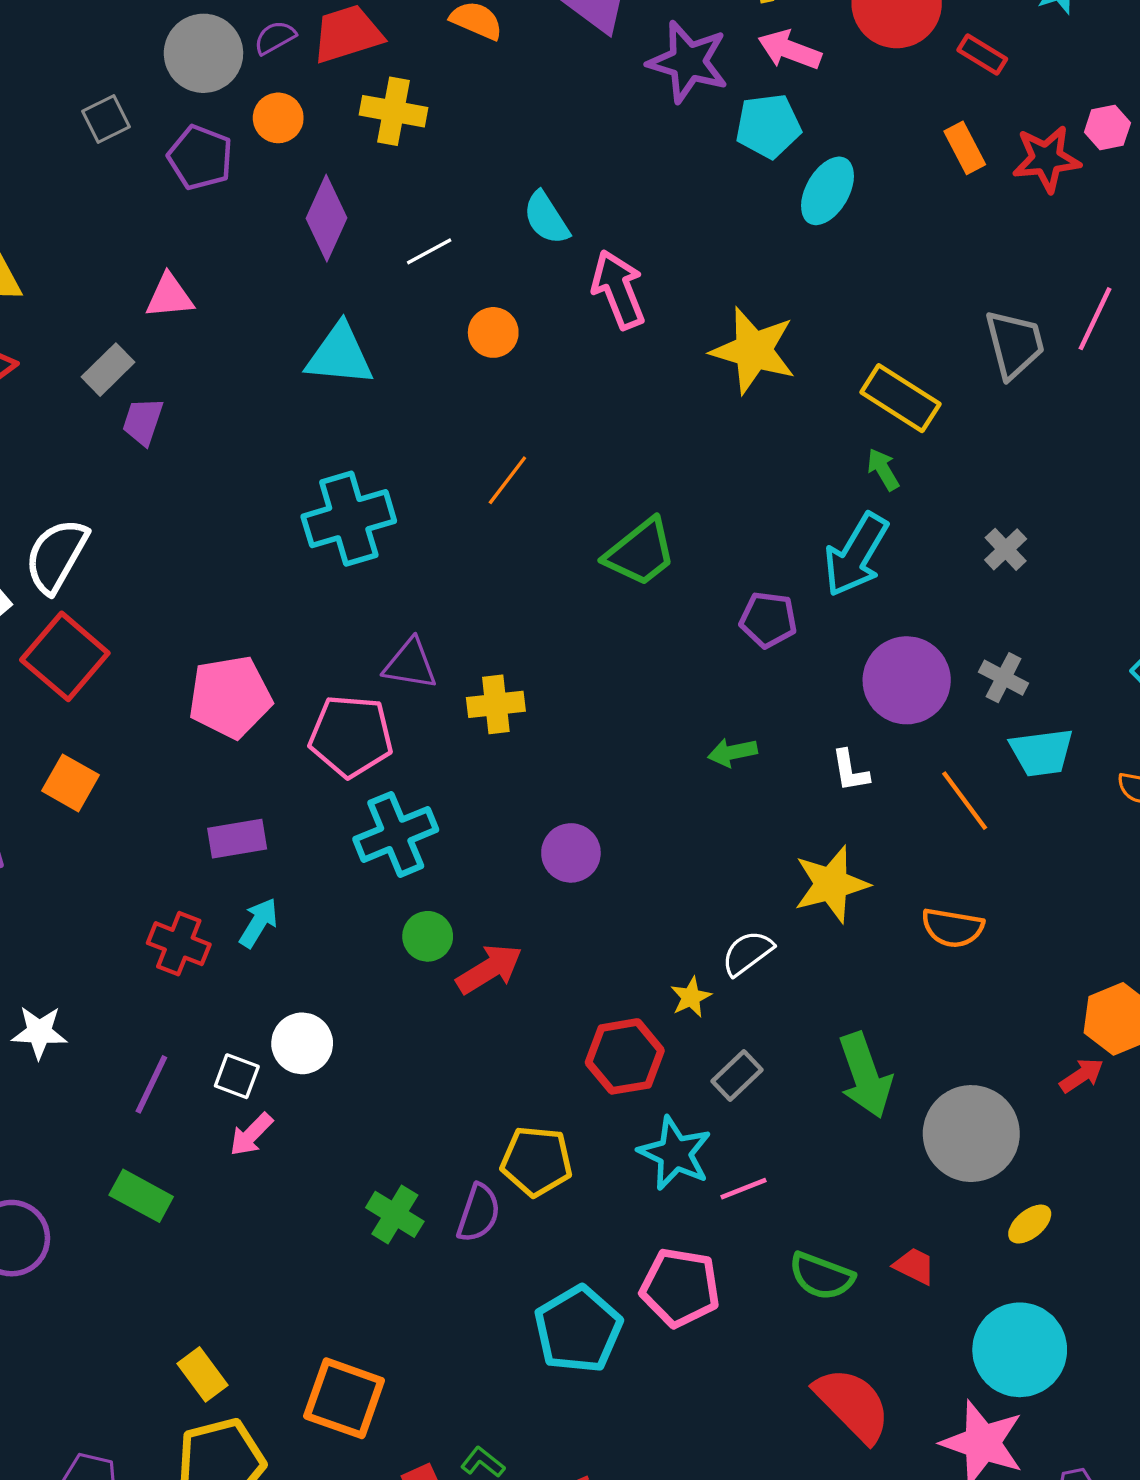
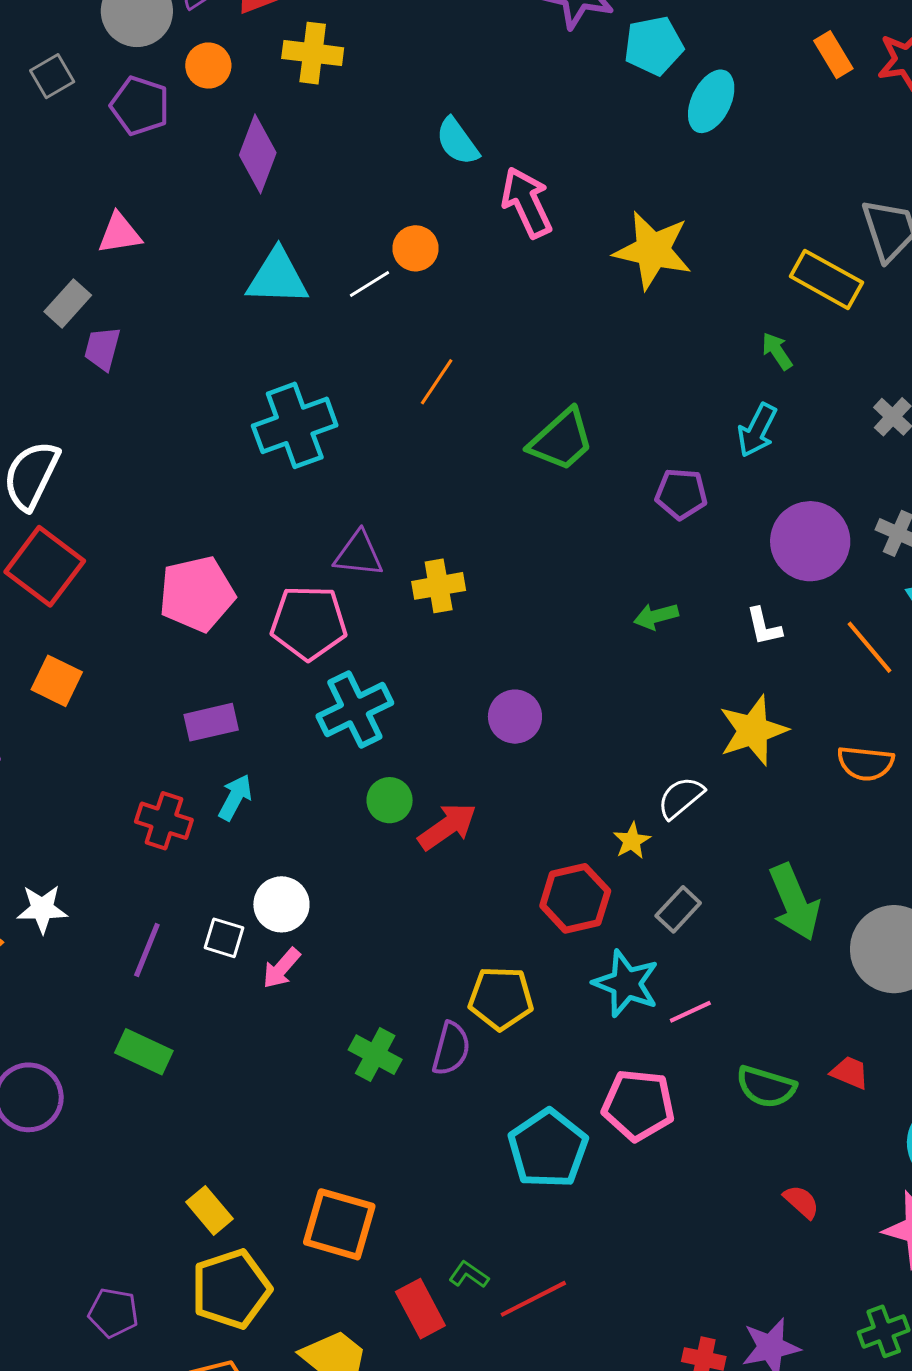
white line: (429, 251) -> (370, 284), moved
yellow rectangle: (900, 398) -> (826, 279), moved
cyan arrow: (856, 555) -> (757, 430), size x0.7
pink arrow: (251, 1134) -> (281, 968), moved
red semicircle: (853, 1405) -> (801, 1202), size x0.5

